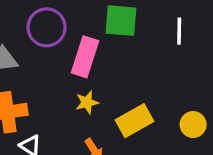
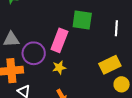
purple circle: (47, 27) -> (34, 53), moved
yellow rectangle: (135, 121) -> (110, 65), moved

